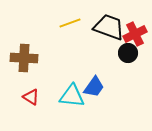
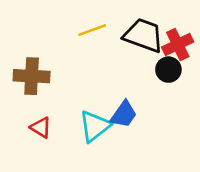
cyan triangle: (72, 96) -> (95, 126), turned -44

